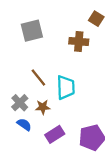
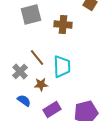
brown cross: (79, 42) -> (63, 24), moved
gray cross: (20, 103) -> (20, 72), moved

